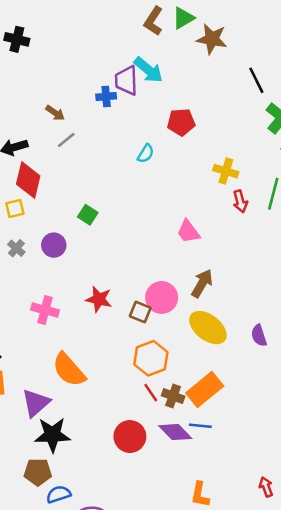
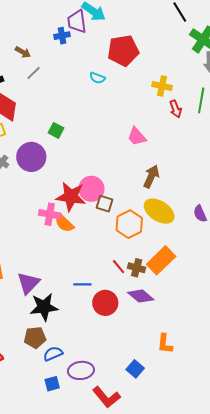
red pentagon: (181, 122) -> (123, 50), size x1.4
cyan semicircle: (146, 154) -> (97, 78), turned 84
purple circle: (54, 245) -> (31, 157), size x1.5
pink circle: (162, 297) -> (91, 189), moved
red star: (99, 299) -> (71, 196), size x1.4
pink cross: (45, 310) -> (50, 214), moved
orange hexagon: (151, 358) -> (129, 224), moved
orange semicircle: (69, 370) -> (64, 223), moved, size x0.7
blue line: (200, 426) -> (82, 284), moved

